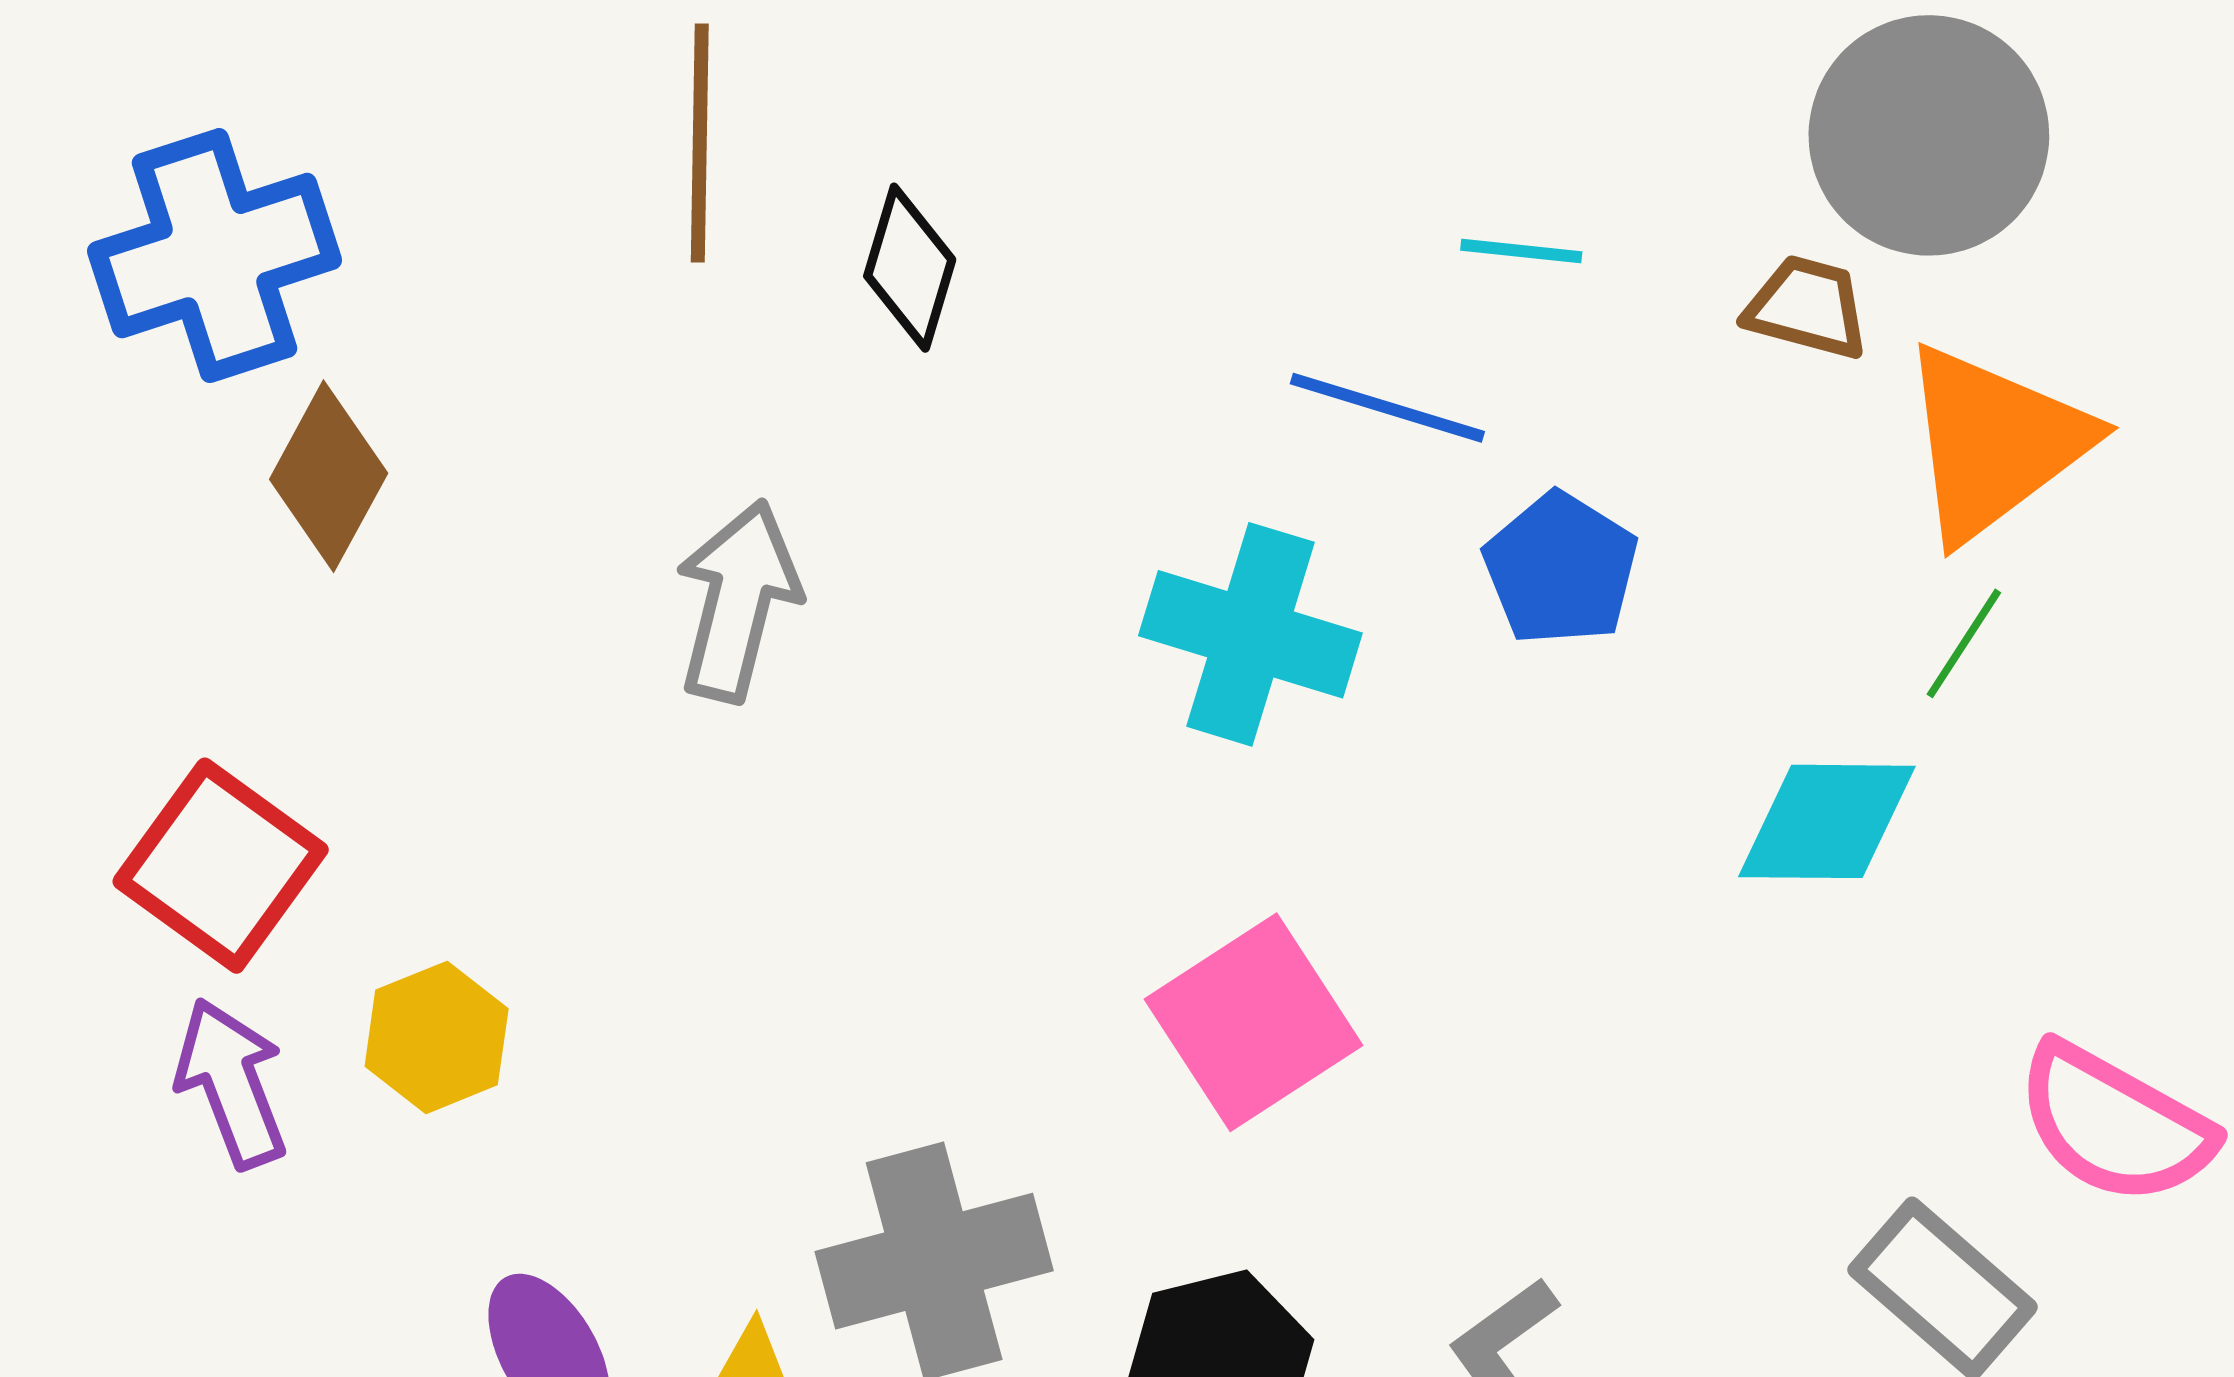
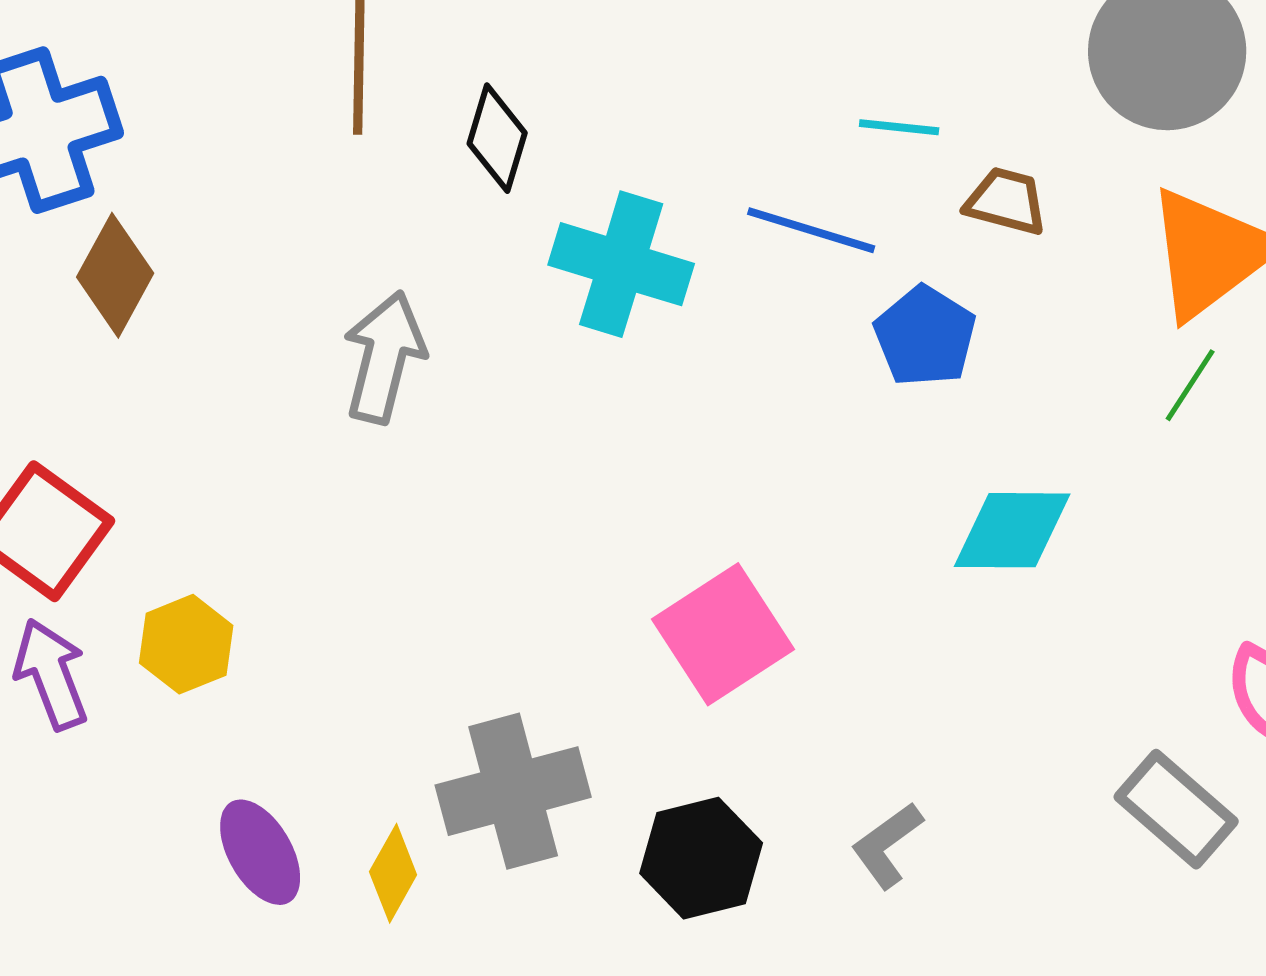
brown trapezoid: (1807, 307) -> (1006, 201), moved
cyan cross: (1250, 634) -> (621, 264), moved
cyan diamond: (1827, 821) -> (1012, 530), moved

